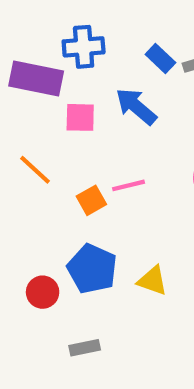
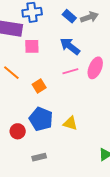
blue arrow: (136, 106) -> (70, 46), moved
pink line: (129, 185) -> (70, 71), moved

